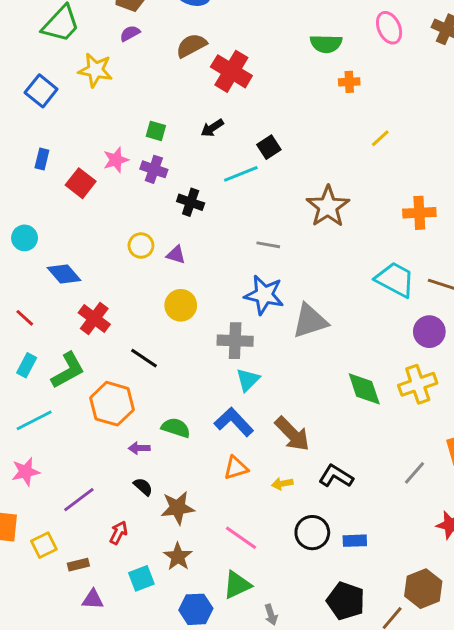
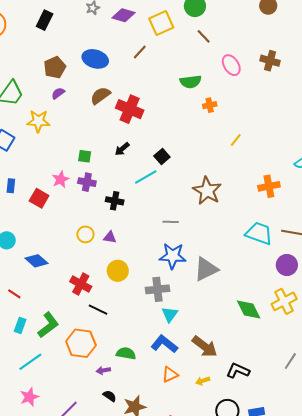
red cross: (94, 318) -> (81, 284), moved

